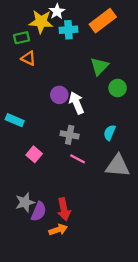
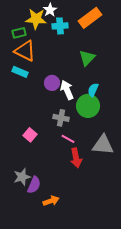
orange triangle: (28, 58) -> (25, 51), size x1.6
green circle: (118, 88) -> (88, 106), moved, size x1.5
cyan rectangle: (15, 120) -> (20, 72), moved
cyan semicircle: (110, 133) -> (93, 90), moved
red arrow: (64, 209) -> (76, 158), moved

